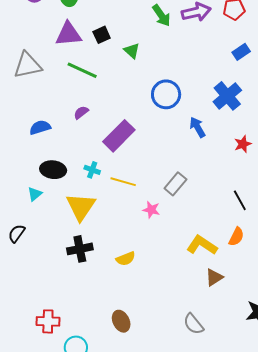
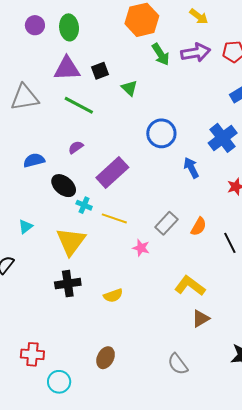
black ellipse: (53, 170) -> (64, 186), moved, turned 30
orange semicircle: (236, 237) -> (199, 227), moved
brown ellipse: (121, 321) -> (106, 358), turned 50

